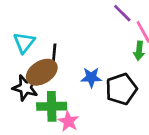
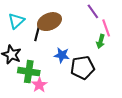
brown ellipse: (42, 72) -> (49, 22), moved

